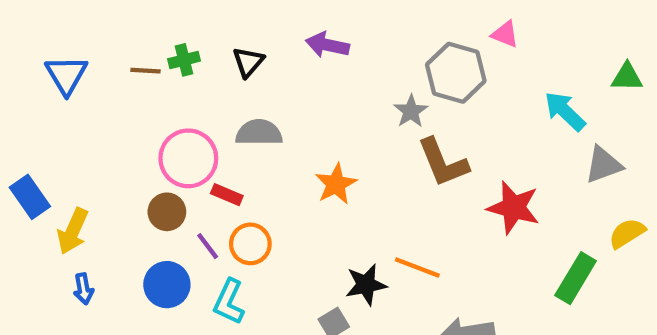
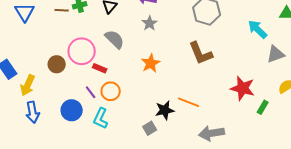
gray star: (411, 111) -> (150, 23), moved
gray semicircle: (259, 133) -> (115, 39), turned 45
red star: (514, 208) -> (243, 88), moved
brown circle: (167, 212) -> (57, 64), moved
green rectangle: (576, 278) -> (263, 107), size x0.6
blue arrow: (83, 289) -> (33, 112), size x1.5

